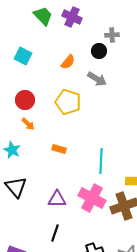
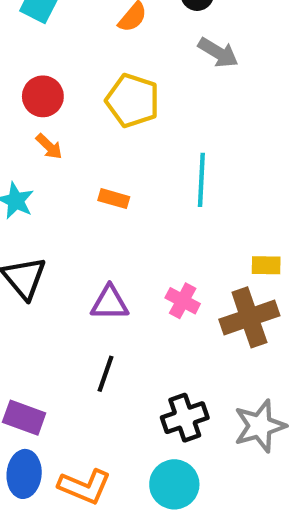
gray arrow: (97, 79) -> (218, 53), moved
cyan line: (101, 161) -> (201, 180), moved
pink cross: (92, 198) -> (183, 301), size x0.6

